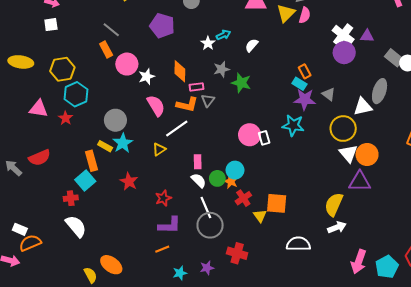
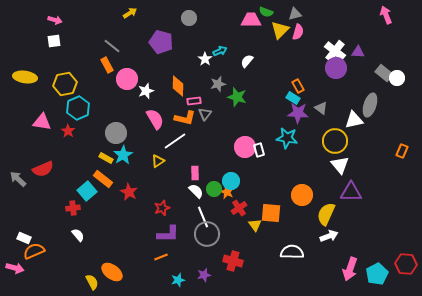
orange circle: (367, 155) -> (302, 195), moved
orange rectangle: (92, 161) -> (103, 179), moved, turned -36
white semicircle: (76, 226) -> (78, 235), size x0.6

